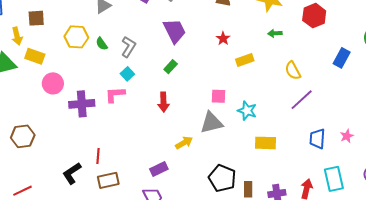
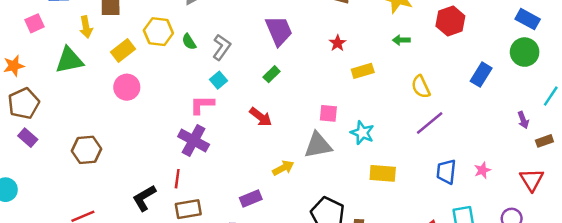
yellow rectangle: (35, 56) -> (123, 51), moved, turned -60
red arrow: (163, 102) -> (261, 117), turned -54
purple cross: (82, 104) -> (194, 140), moved, turned 30

